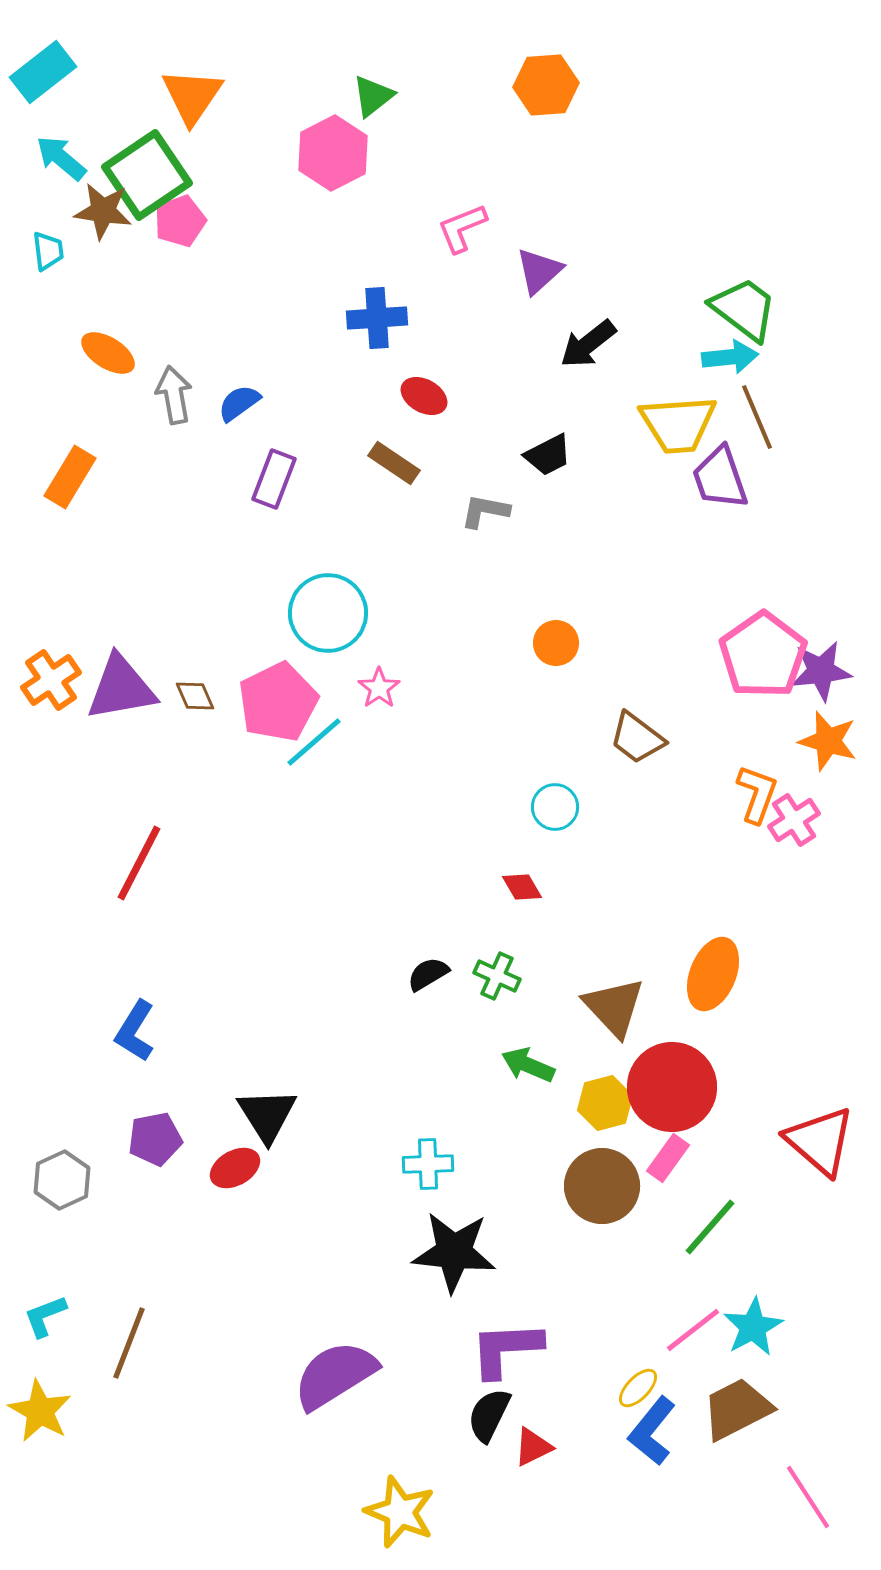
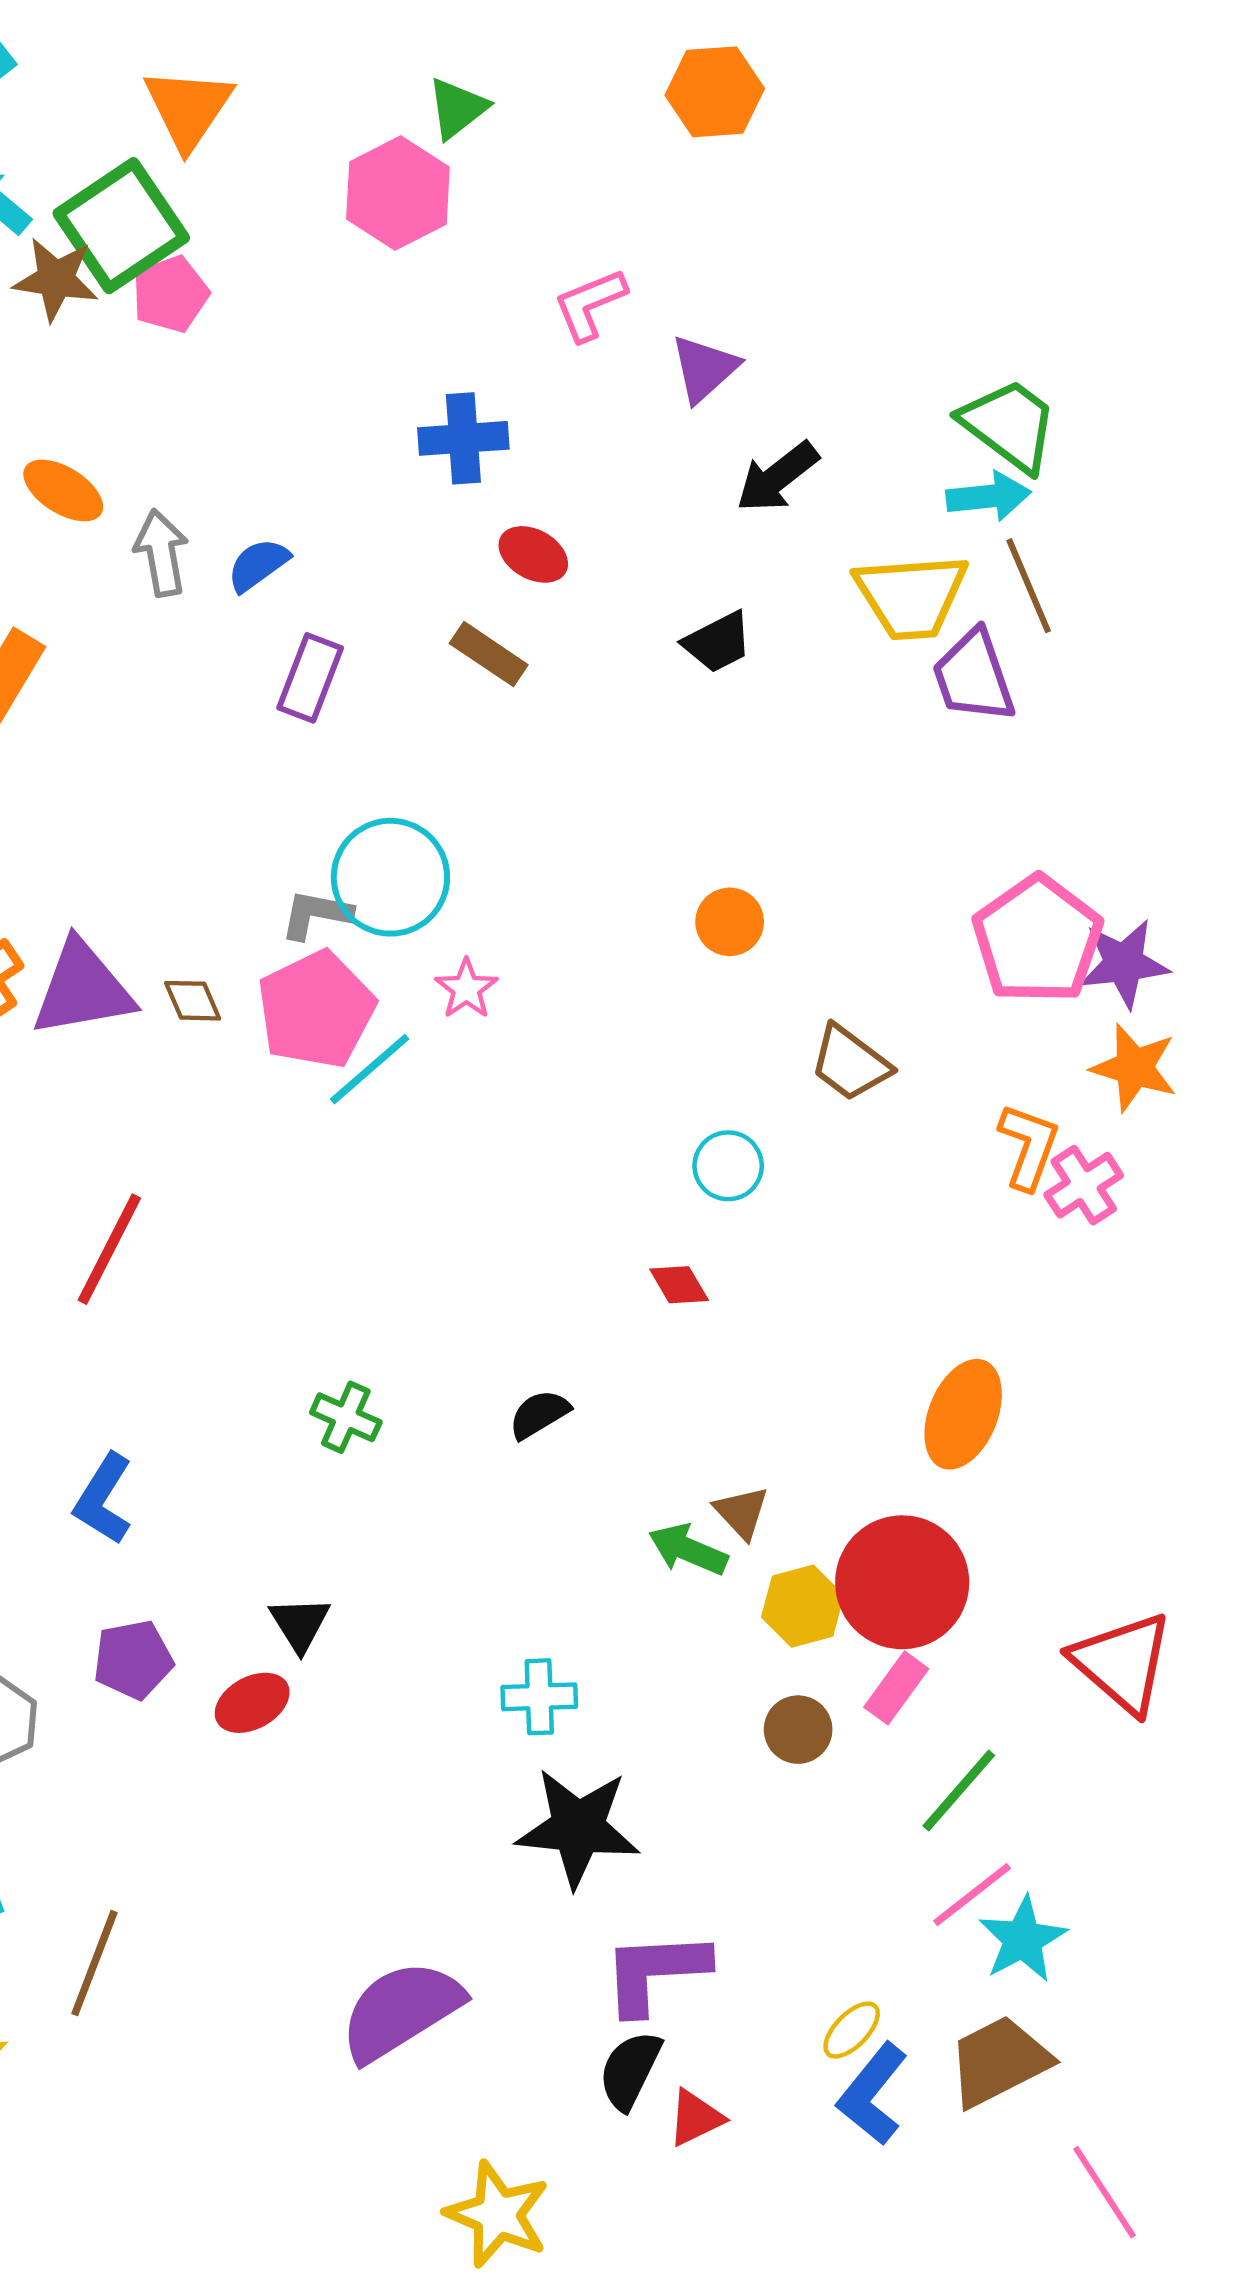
gray L-shape: (485, 511) -> (316, 914), moved
green cross: (497, 976) -> (346, 1417), moved
brown triangle: (614, 1007) -> (742, 1512), moved, size x0.6
black triangle: (267, 1115) -> (300, 1624), size x0.7
brown circle: (602, 1186) -> (798, 1730), size x0.6
pink line: (693, 1330) -> (972, 1895), moved

